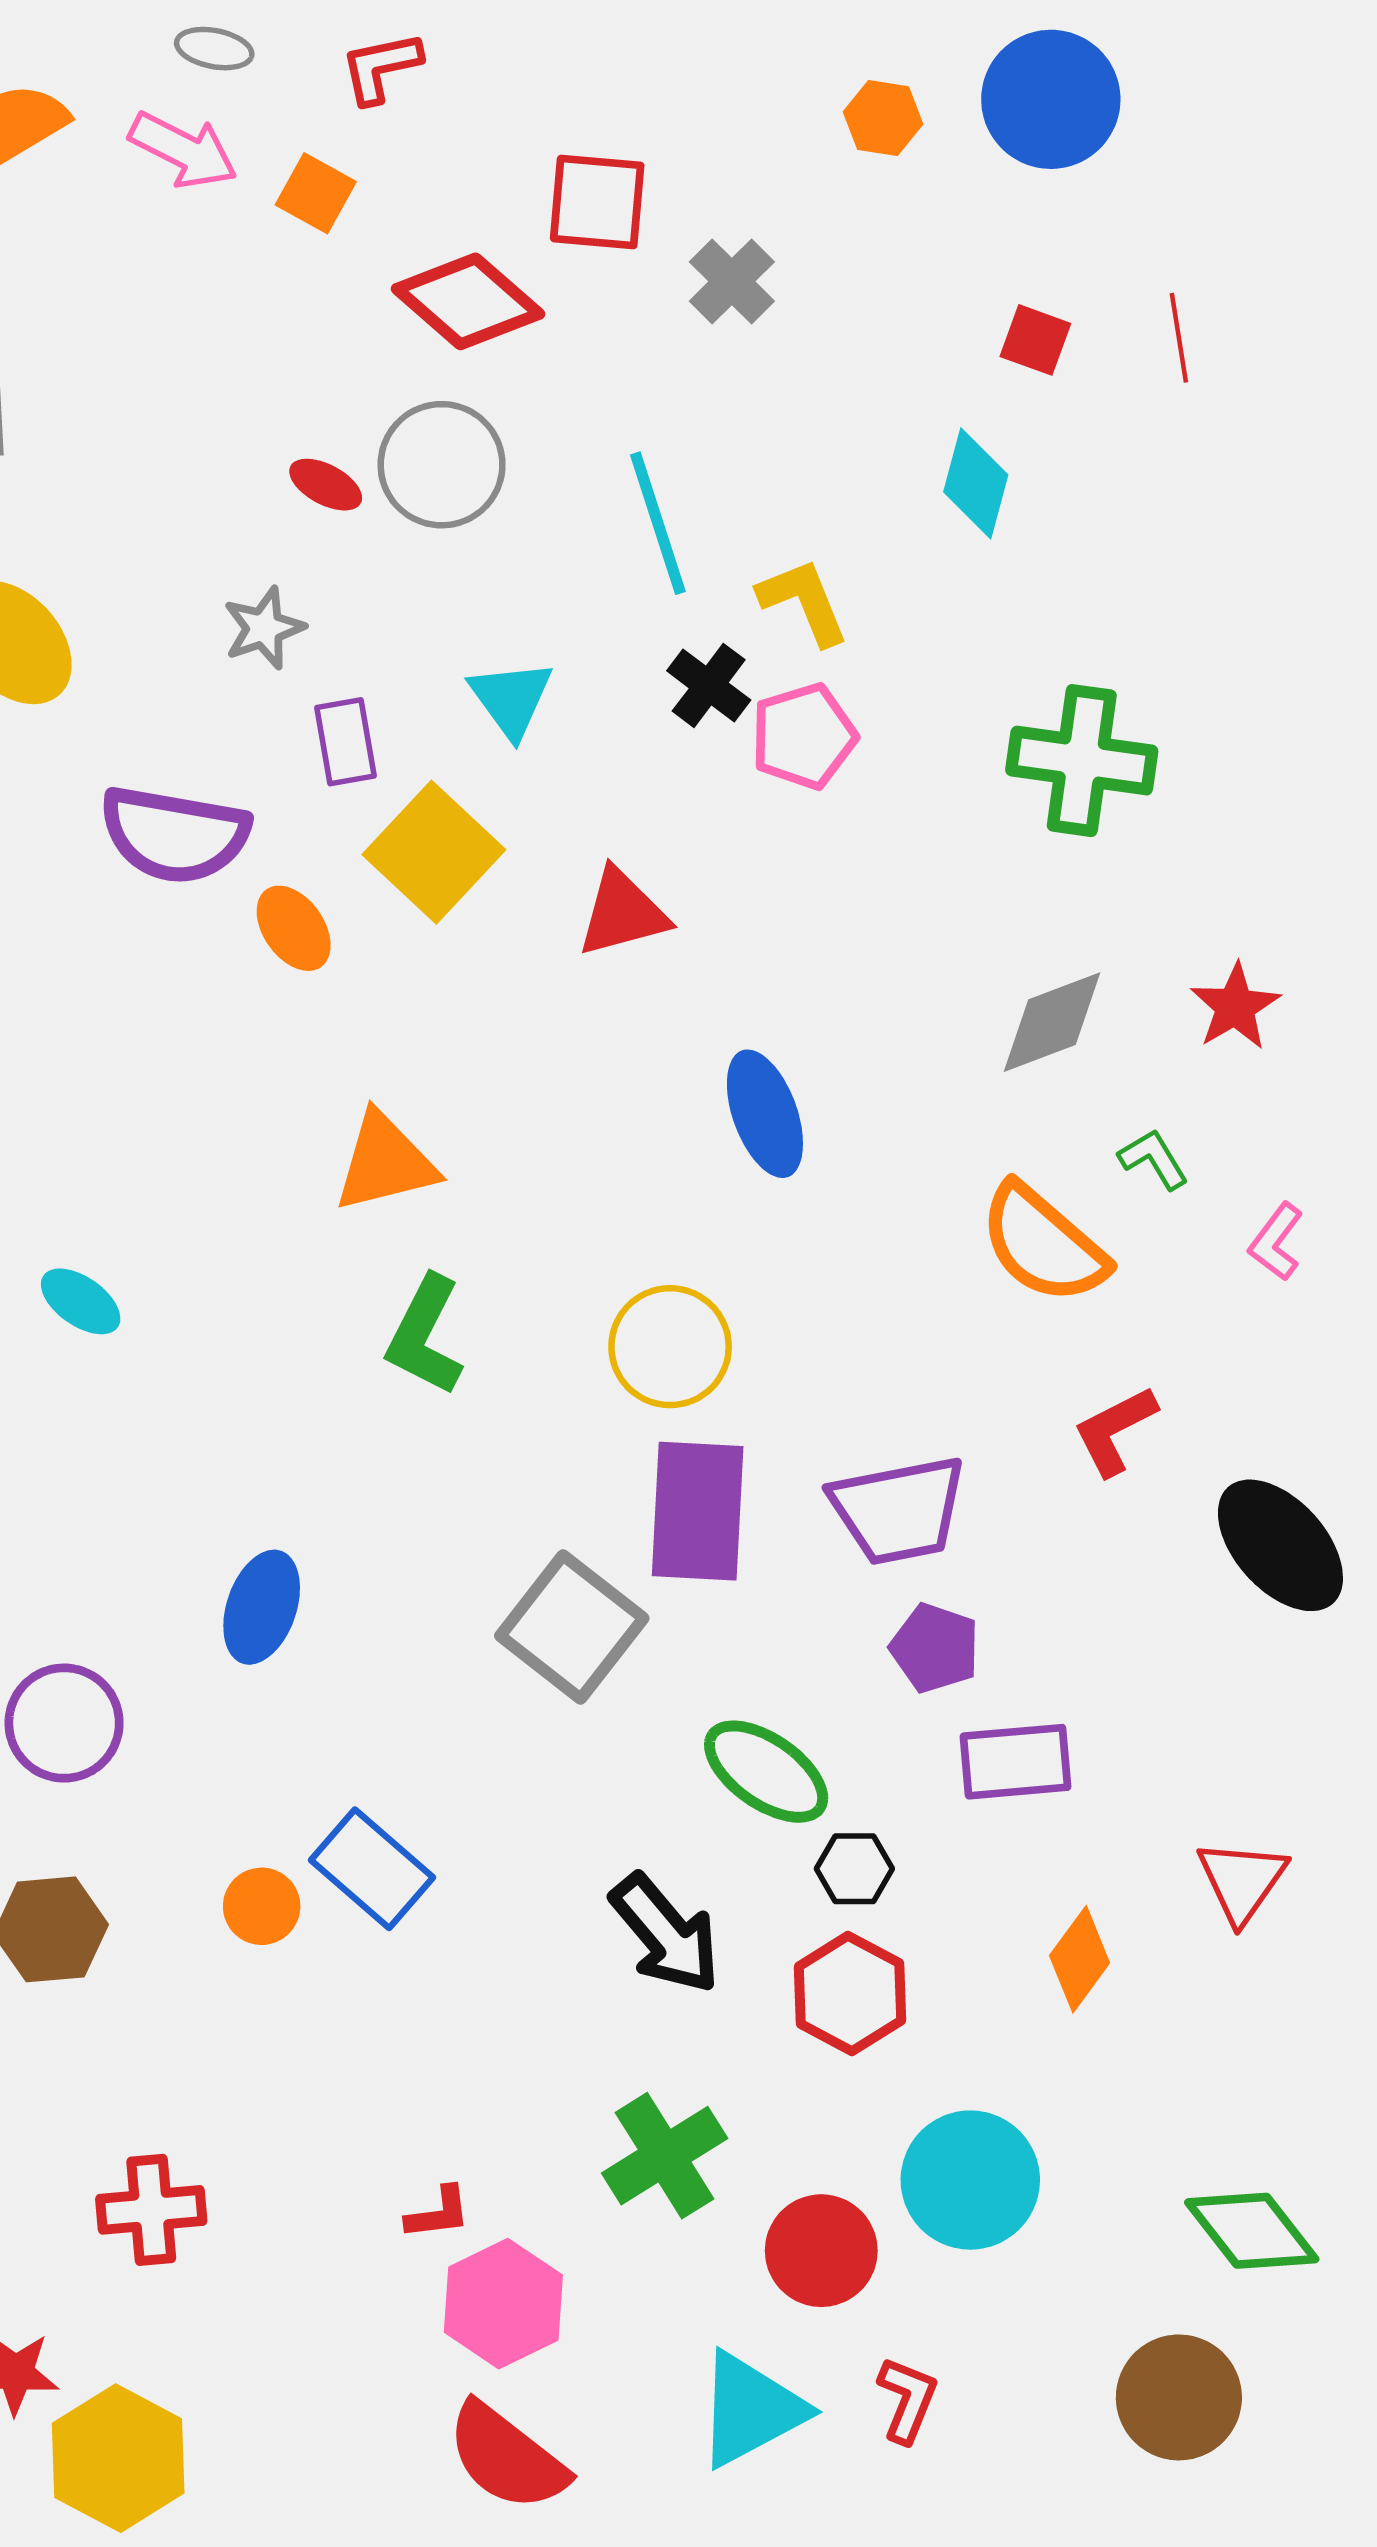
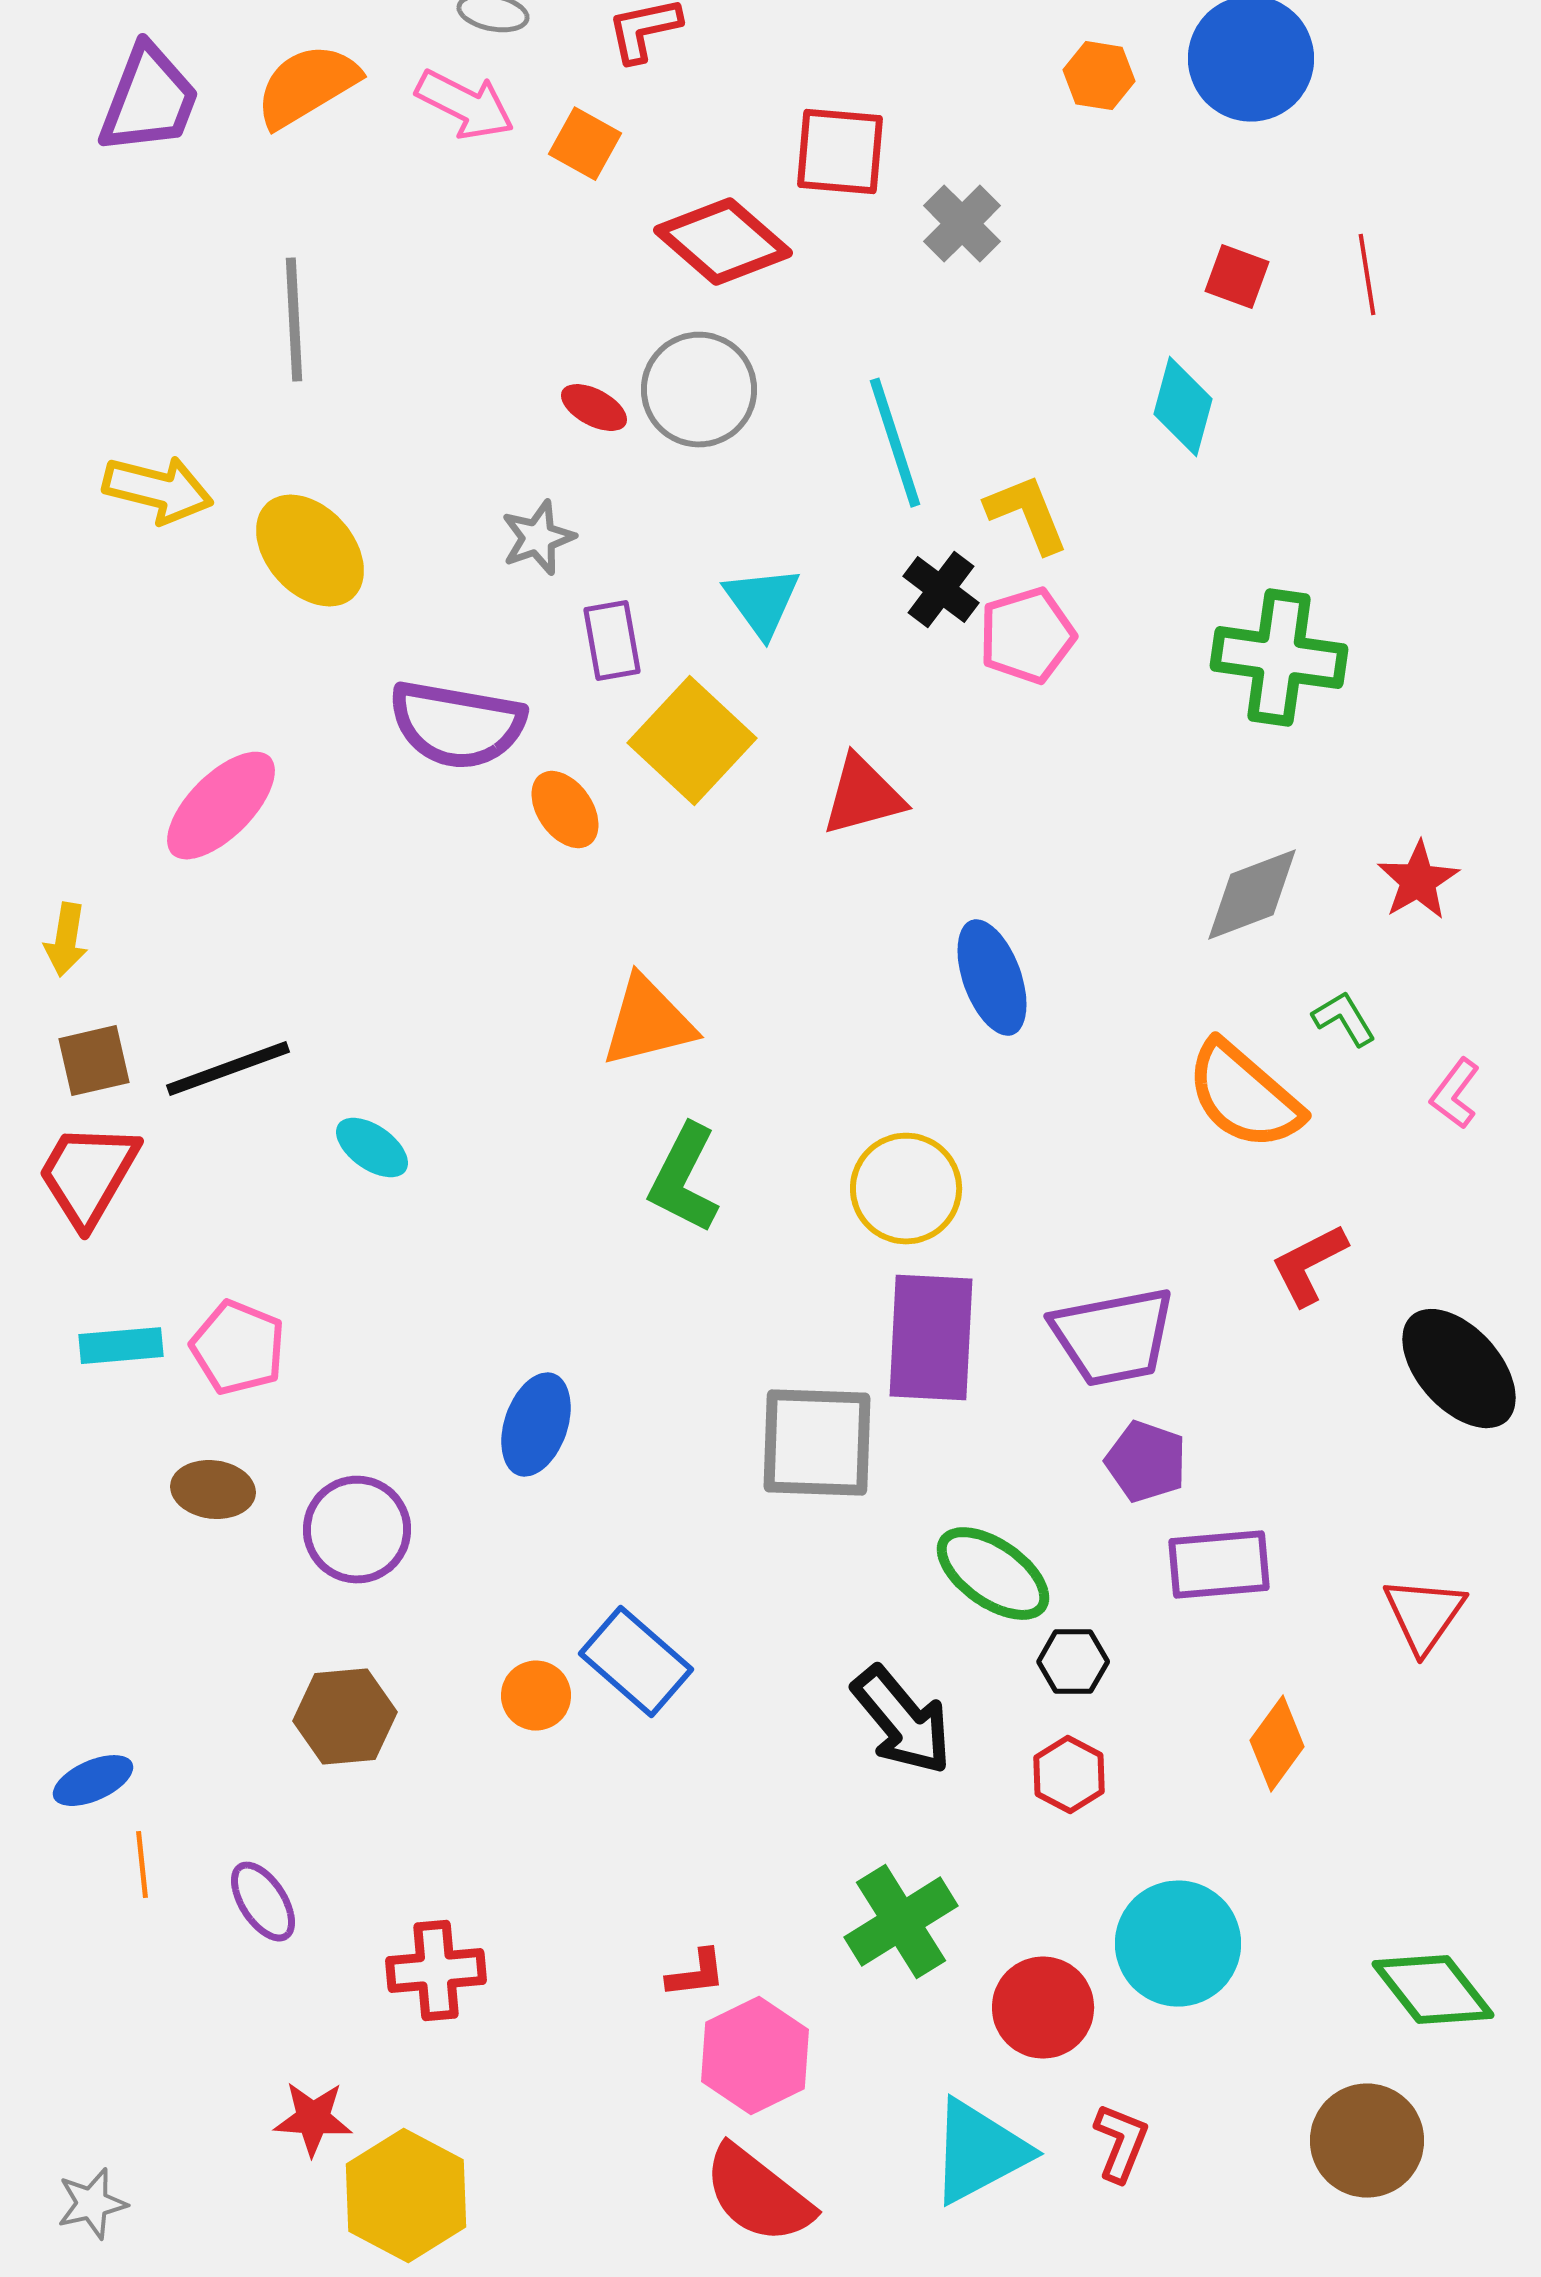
gray square: (572, 1627) -> (817, 1443), turned -36
red triangle: (1242, 1881) -> (1424, 1615), moved
red hexagon: (850, 1993) -> (1069, 1775), size x0.7

